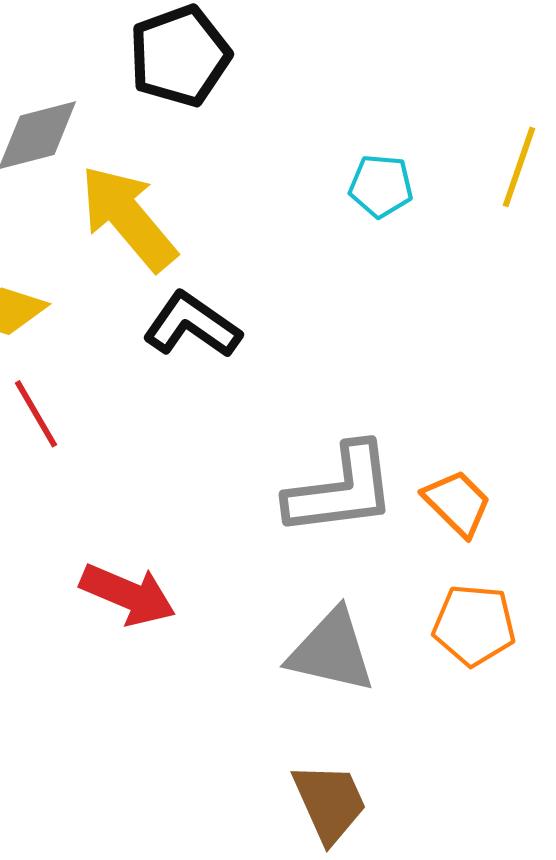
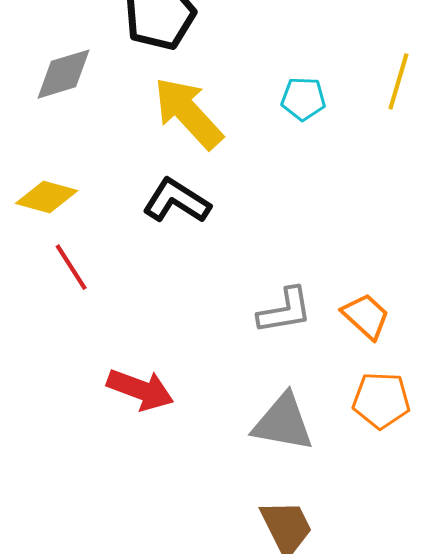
yellow arrow: (128, 218) -> (188, 113), moved
gray L-shape: (341, 490) -> (285, 311), size x0.7

